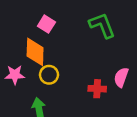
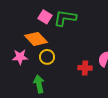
green L-shape: (102, 25) -> (65, 18), moved, turned -60
orange diamond: (35, 52) -> (36, 39), turned -45

